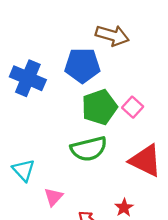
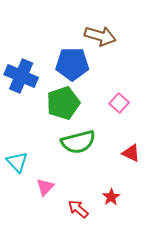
green pentagon: (99, 107) -> (63, 103), moved
red triangle: (145, 161) -> (131, 153), size x0.6

